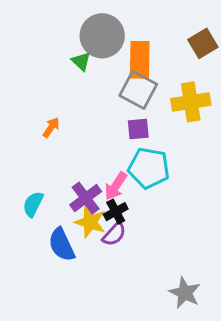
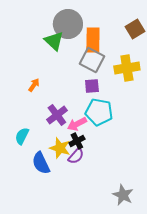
green triangle: (81, 61) -> (54, 41), size x1.5
pink arrow: (116, 186) -> (77, 124), turned 30
purple cross: (86, 198) -> (57, 115), moved

